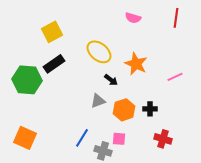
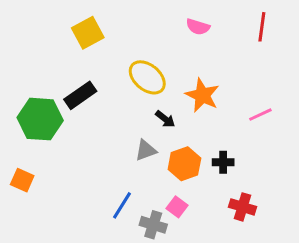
yellow square: (52, 32) -> (88, 33), moved
orange square: (25, 138) -> (22, 180), moved, size x0.7
pink square: (119, 139) -> (177, 207), turned 32

